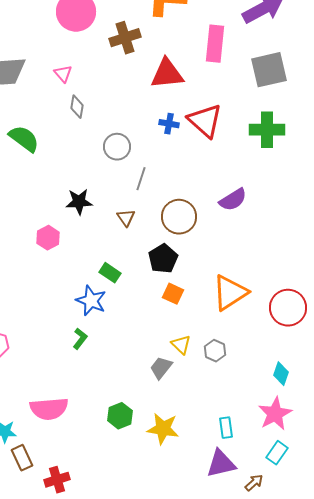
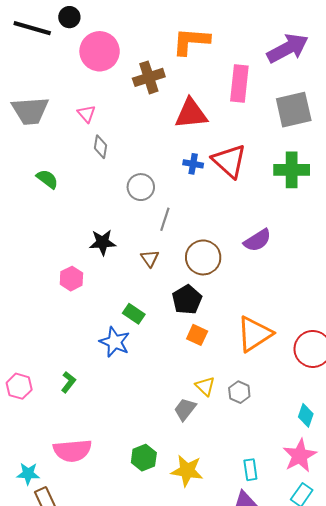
green semicircle: (24, 139) -> (47, 179), size x0.7
green L-shape: (80, 339) -> (68, 382), moved

